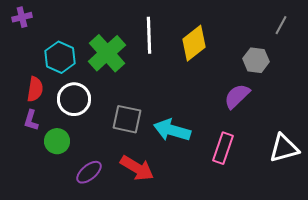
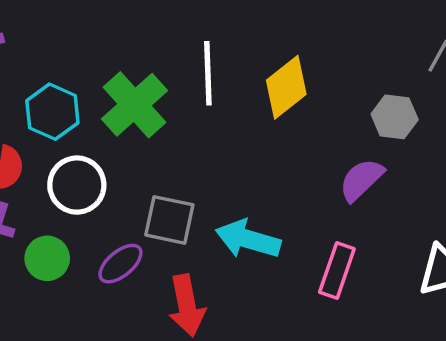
red arrow: (137, 168) -> (187, 305), turned 48
purple ellipse: (89, 172) -> (120, 264), moved

